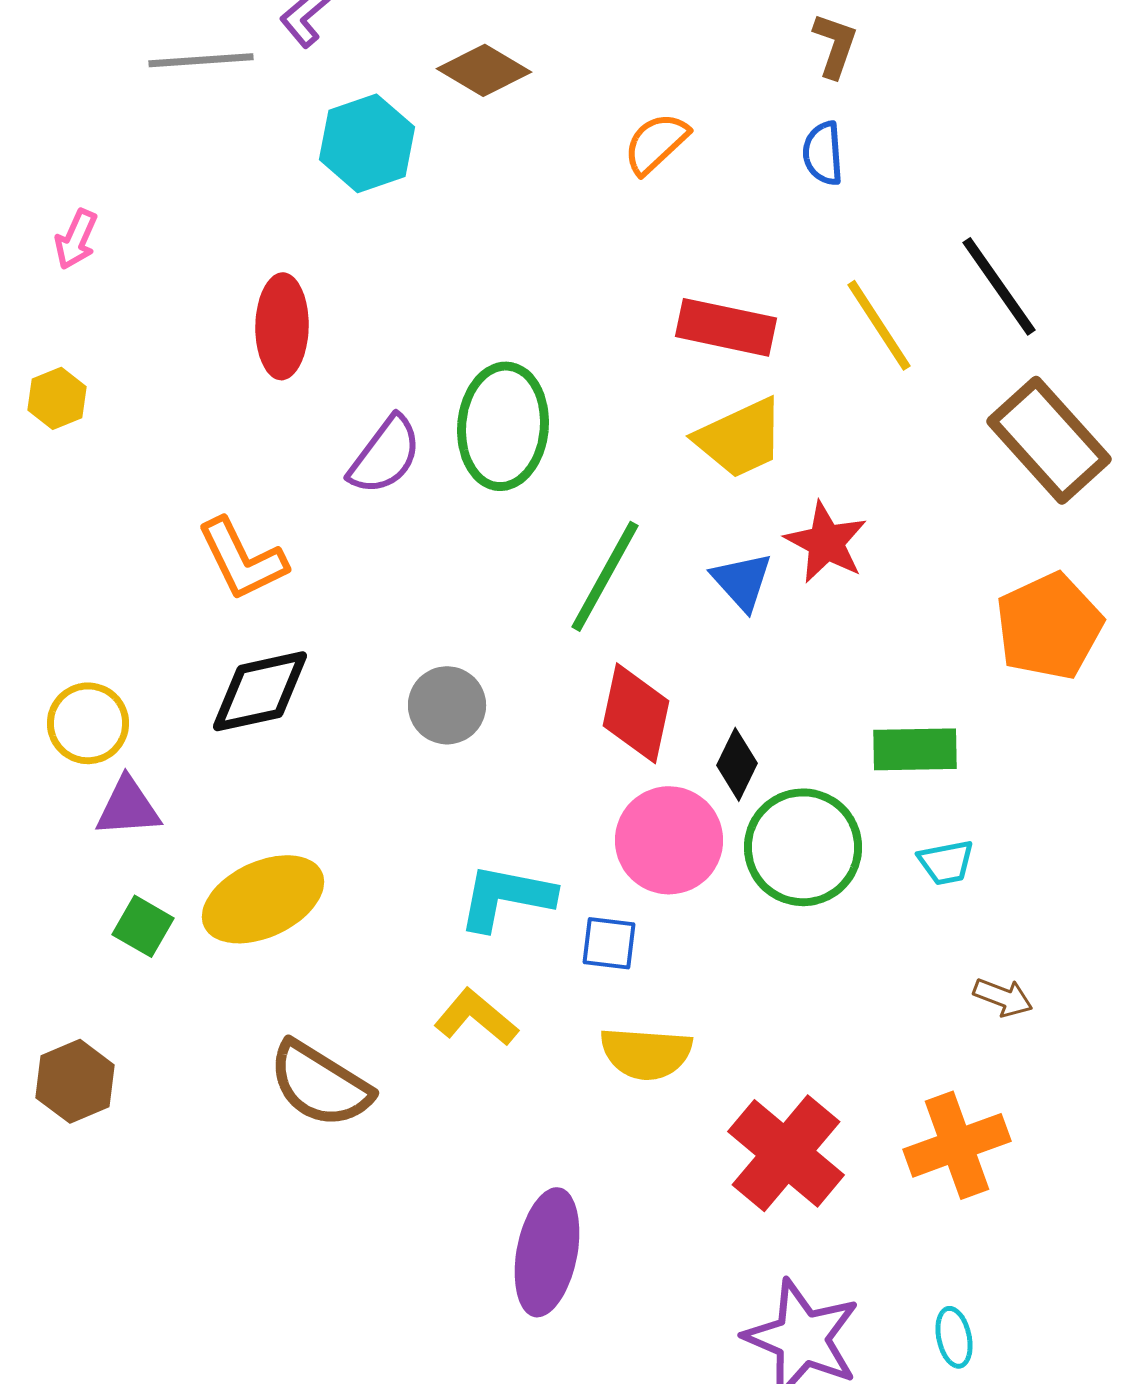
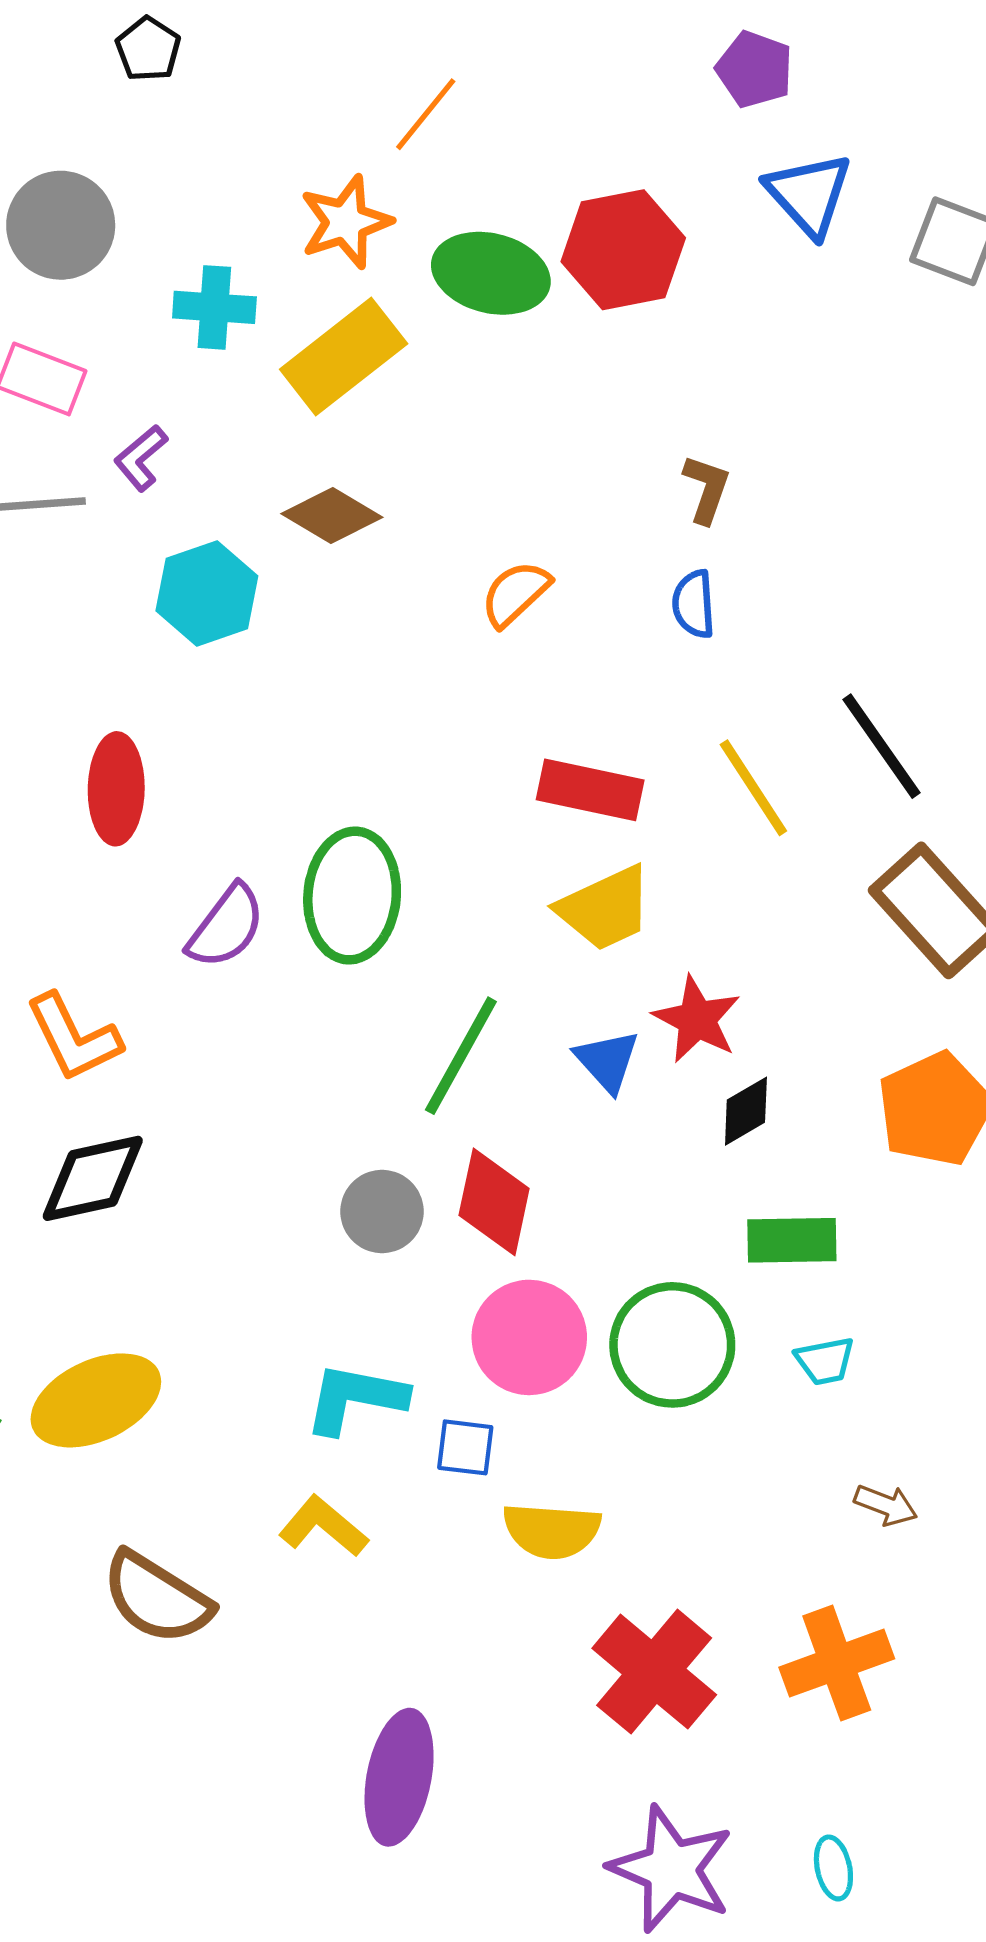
gray circle: (447, 705) -> (382, 1211), moved
black diamond: (737, 764) -> (746, 1111), moved, turned 34
yellow semicircle: (646, 1053) -> (552, 1531), moved

